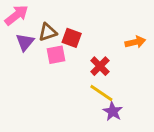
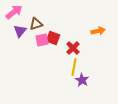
red square: (72, 38) -> (53, 38), moved
yellow line: (101, 93) -> (74, 67), turned 66

